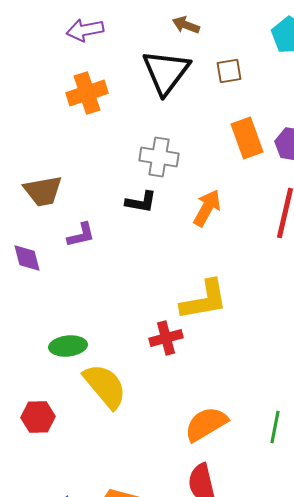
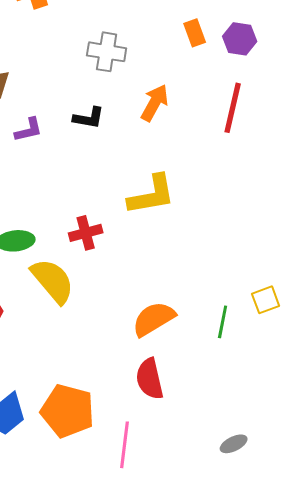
orange rectangle: (247, 138) -> (195, 33), size x0.7
black L-shape: (141, 202) -> (89, 118), moved
red cross: (166, 338) -> (86, 233), moved

